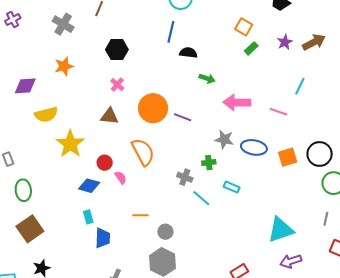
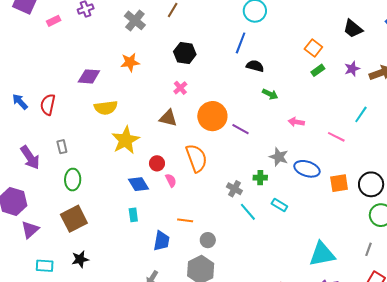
pink arrow: (237, 103) -> (296, 122), size x0.6
blue diamond: (89, 186) -> (138, 184), turned 35
blue trapezoid: (103, 238) -> (162, 241), moved

